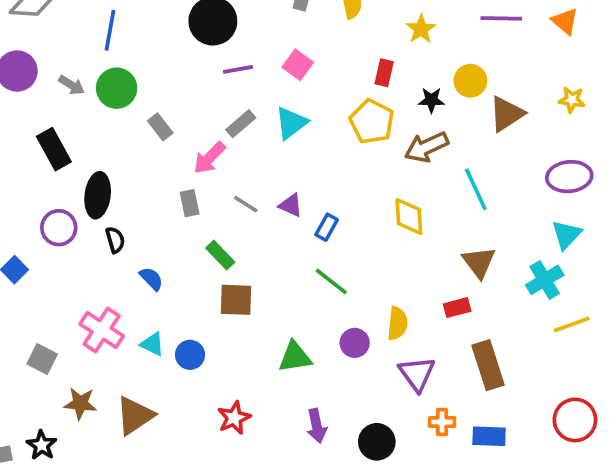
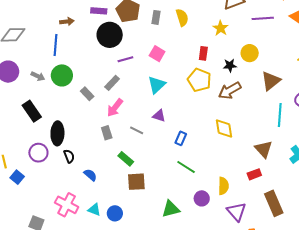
brown triangle: (506, 114) -> (271, 81), moved
gray rectangle: (241, 124) -> (112, 83), moved
cyan line: (476, 189) -> (280, 115), moved, turned 35
purple triangle: (291, 205) -> (159, 116), moved

